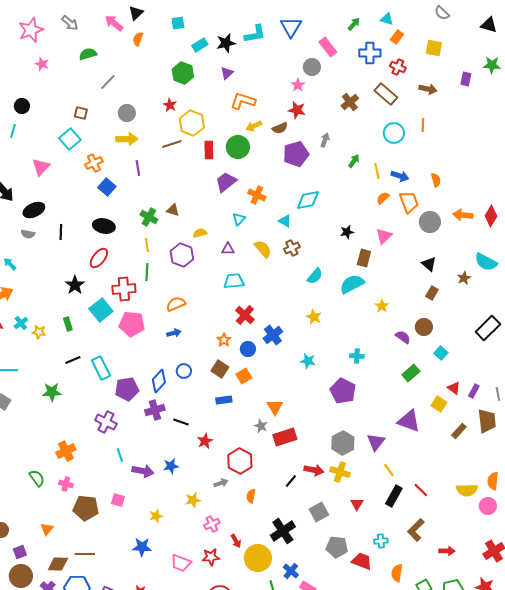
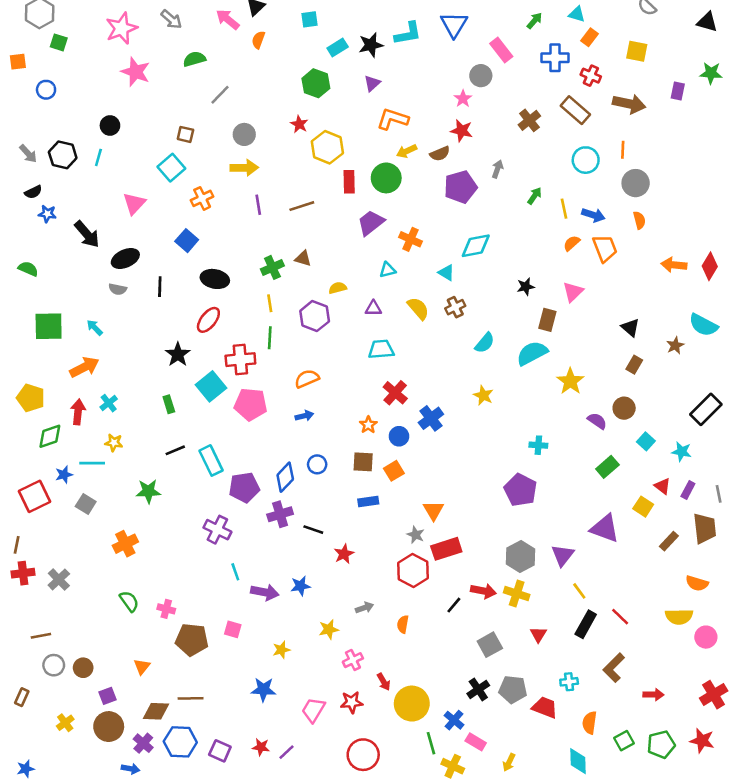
pink star: (42, 64) -> (136, 72), size x1.6
brown arrow: (428, 89) -> (629, 104), size x1.4
brown line: (172, 144) -> (302, 206), moved
blue square: (107, 187) -> (187, 241), moved
green cross: (149, 217) -> (272, 267), turned 36
cyan triangle: (239, 219) -> (387, 270), turned 32
gray circle: (430, 222) -> (636, 183), moved
yellow star: (382, 306) -> (570, 381), size x1.5
yellow star: (39, 332) -> (114, 443), moved
cyan star: (308, 361) -> (682, 452), moved
brown square: (220, 369) -> (363, 462), turned -30
orange cross: (66, 451) -> (125, 544), moved
red hexagon: (240, 461) -> (413, 571), moved
orange semicircle: (493, 481) -> (697, 583), moved, turned -78
black cross: (283, 531) -> (478, 689), moved, size x0.7
pink trapezoid: (181, 563) -> (313, 710), turned 100

